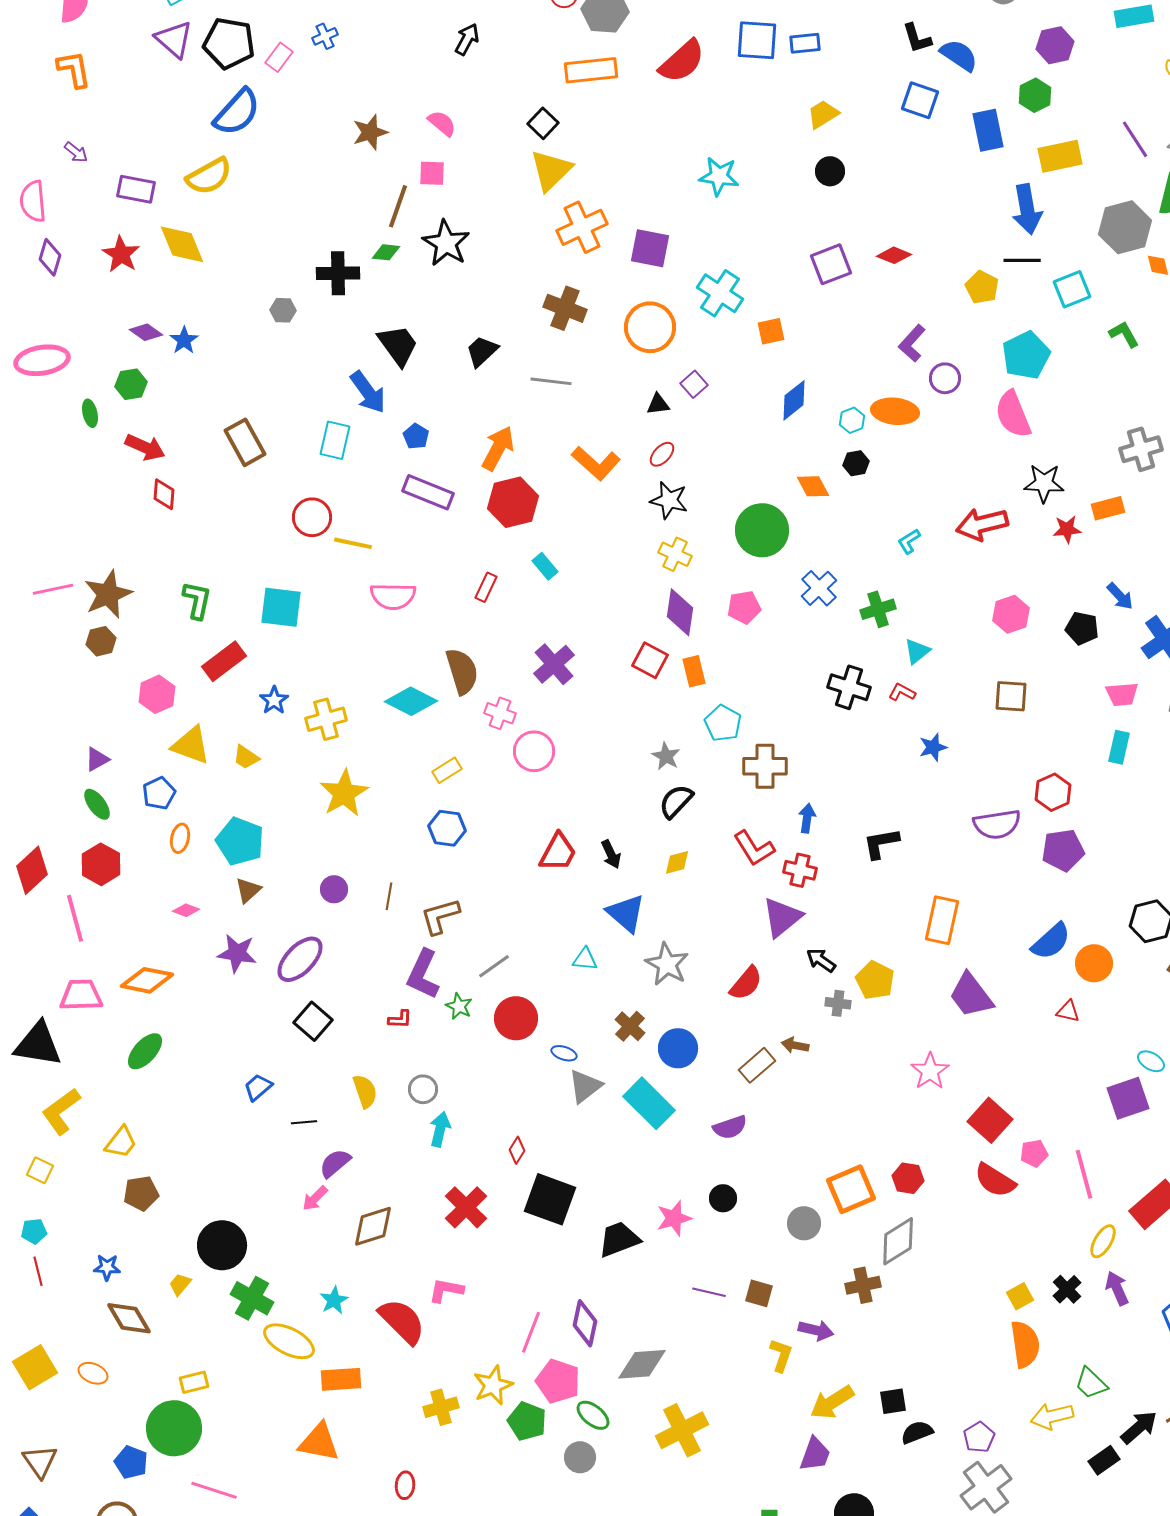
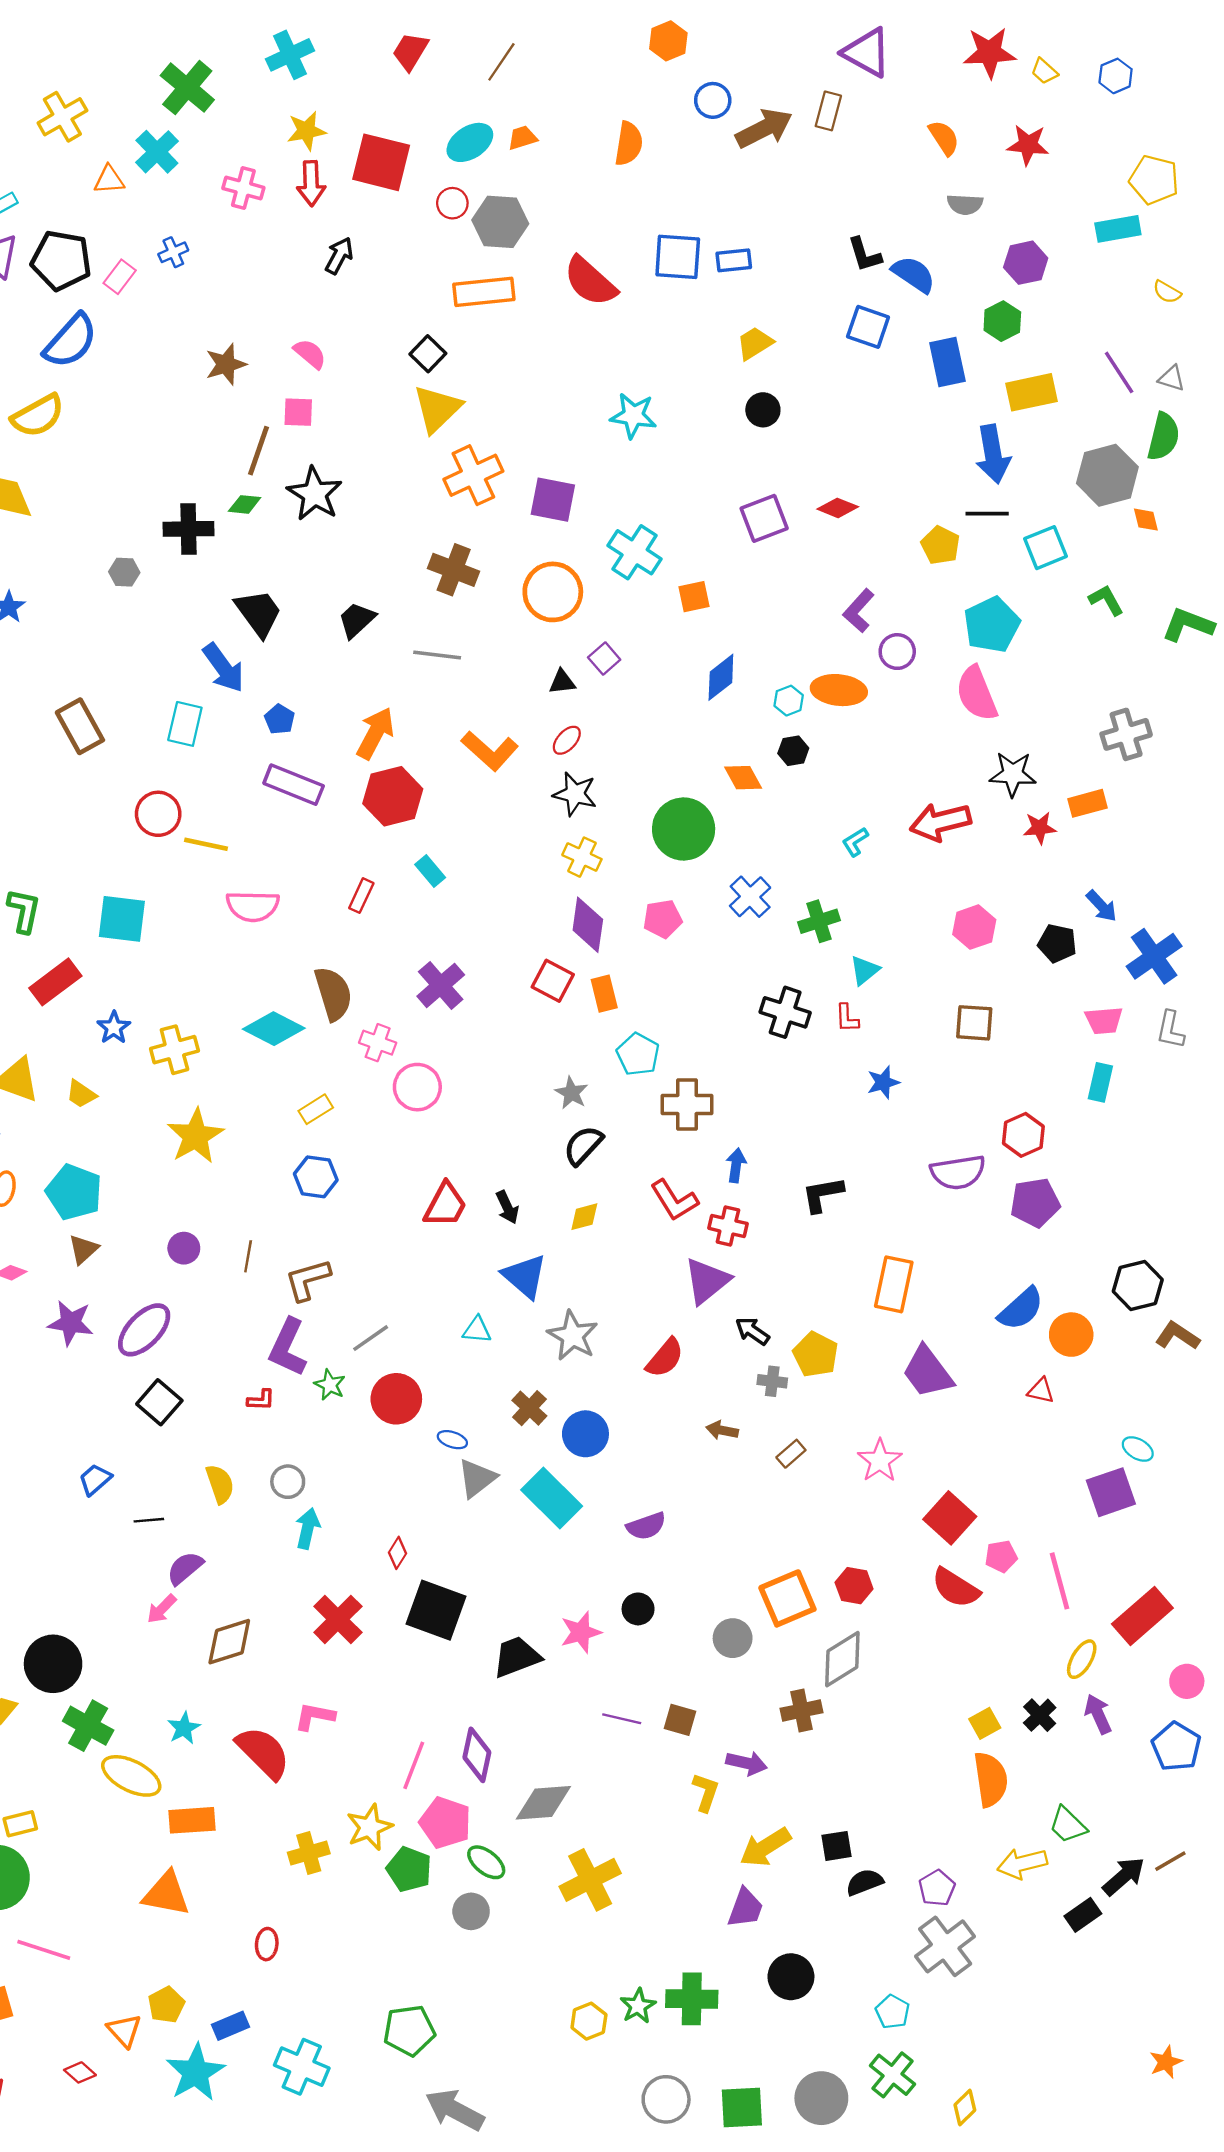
red semicircle: (682, 61) -> (590, 281), turned 84
red L-shape: (902, 692) -> (847, 1018), turned -120
brown rectangle: (757, 1065) -> (791, 1454), moved, size x0.7

